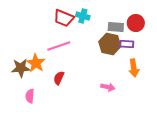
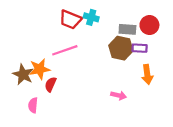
orange star: (36, 63) -> (40, 69), turned 30
brown star: (21, 68) -> (23, 74), turned 30
red semicircle: (59, 78) -> (51, 84), moved

